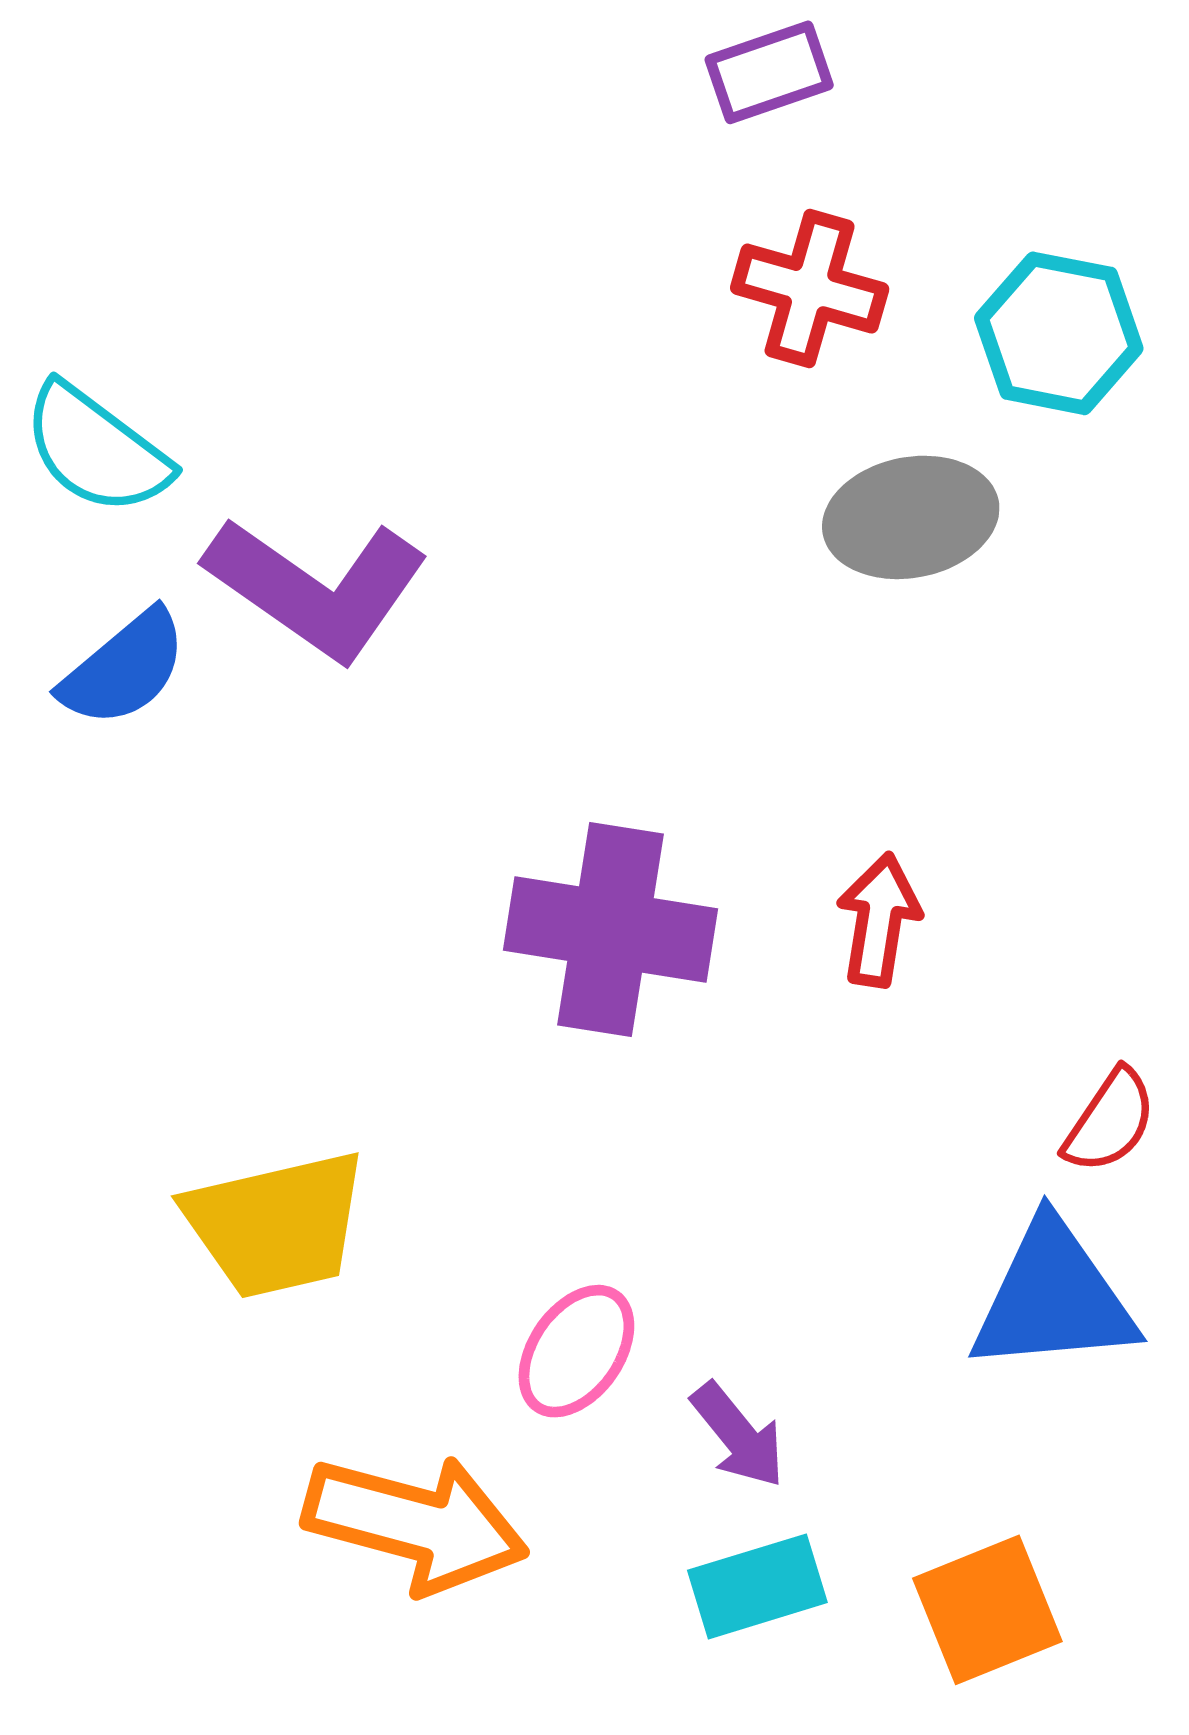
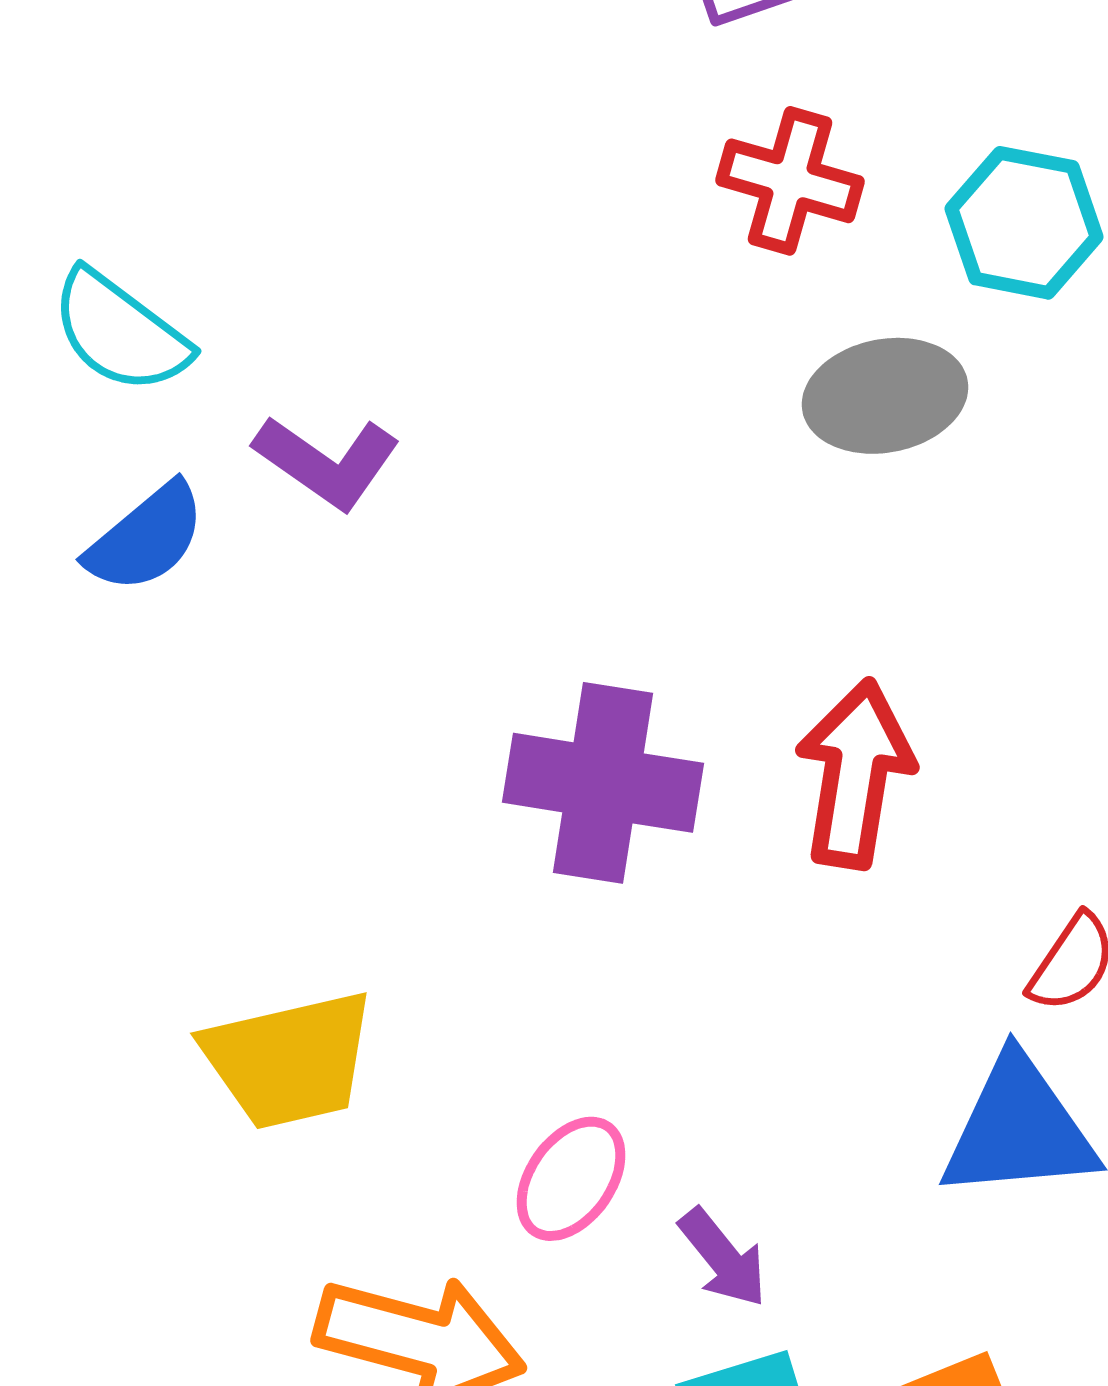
purple L-shape: (317, 588) -> (327, 462), size x0.7
red arrow: (879, 920) -> (855, 774), size x1.5

